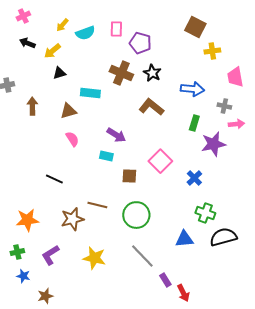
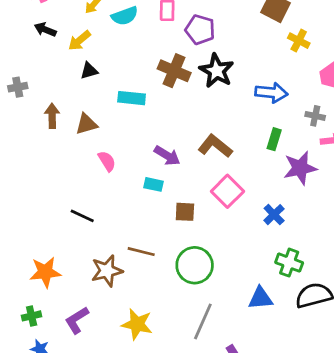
yellow cross: (212, 51) -> (299, 41), turned 35
black star: (152, 73) -> (217, 71), size x1.4
brown L-shape: (151, 107) -> (215, 146), moved
brown triangle: (68, 111) -> (86, 124), moved
gray line: (142, 256) -> (203, 321), turned 68

